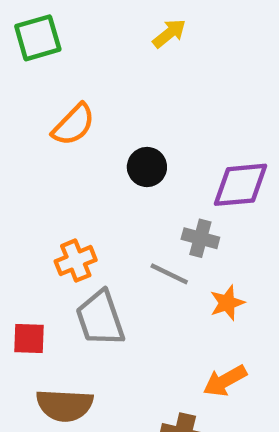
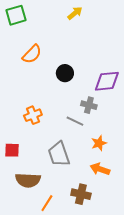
orange star: (227, 303) -> (99, 143), moved
gray trapezoid: (100, 318) -> (59, 154), moved
orange arrow: (225, 381) -> (100, 169), turned 48

